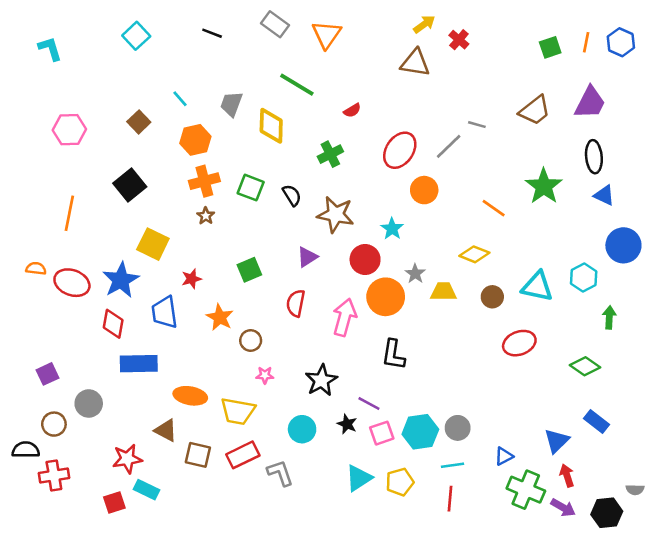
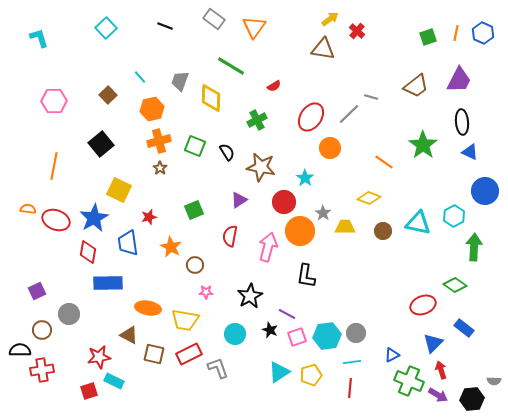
green arrow: (609, 317) -> (474, 247), size x1.5
red ellipse: (519, 343) -> (423, 305), moved

